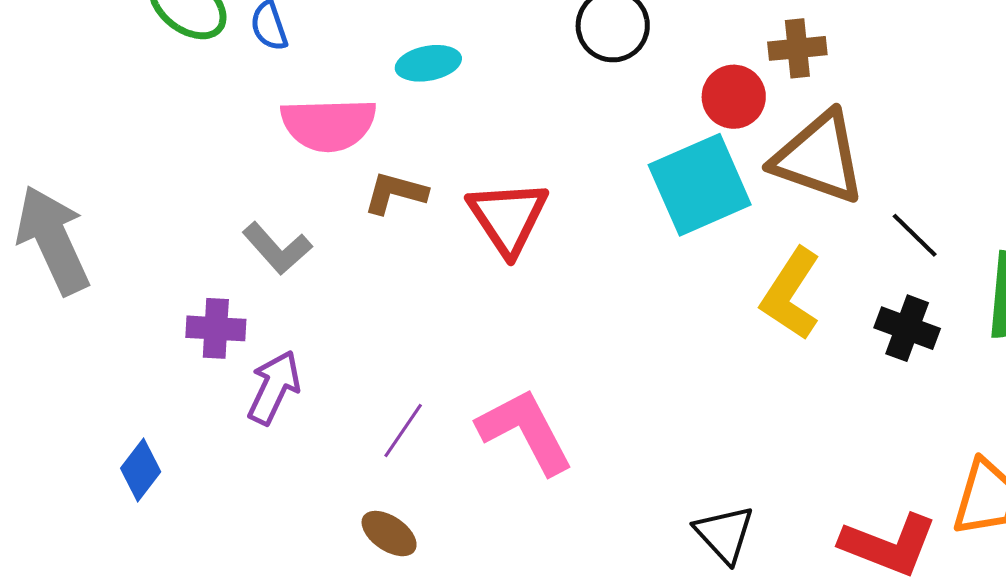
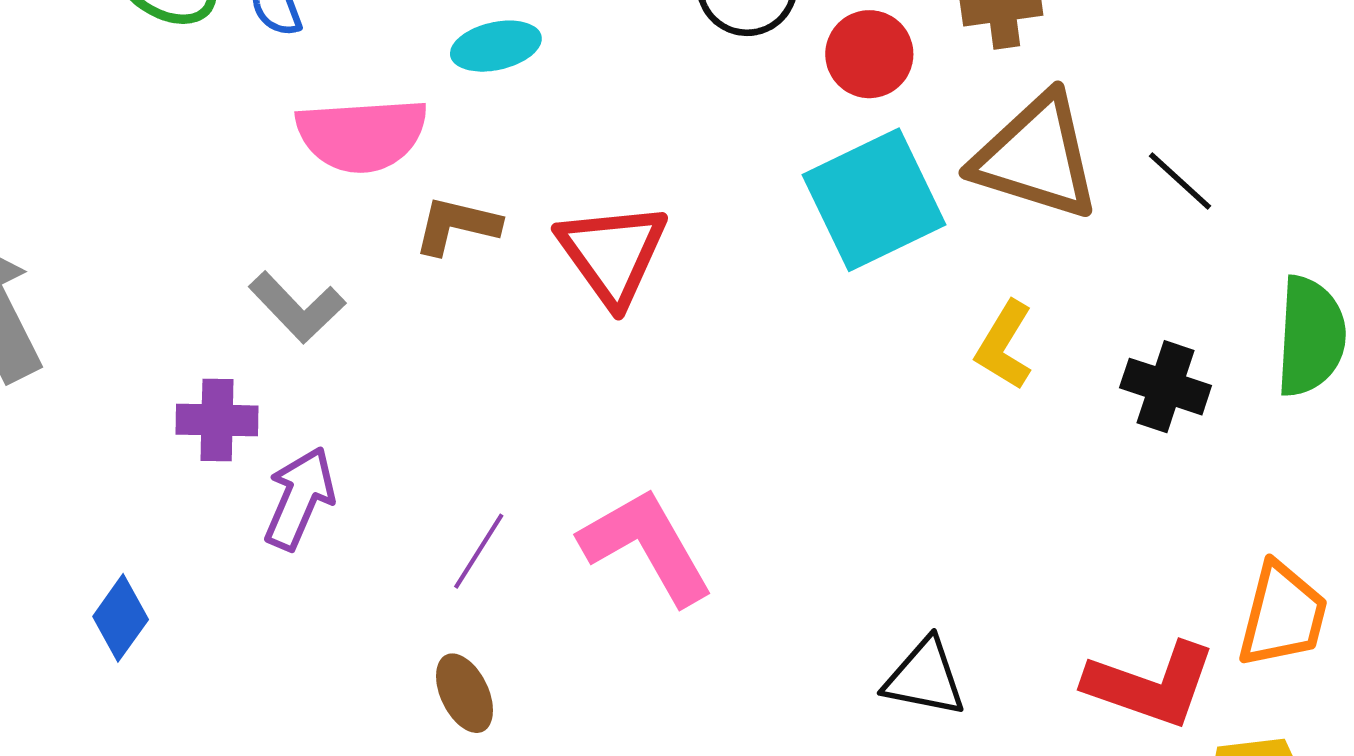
red circle: (734, 97) -> (869, 54), moved
black line: (915, 235) -> (1180, 181), moved
yellow L-shape: (791, 294) -> (1004, 345), size x0.7
brown ellipse: (389, 534) -> (465, 693), turned 32
black triangle: (725, 534) -> (925, 678), turned -34

